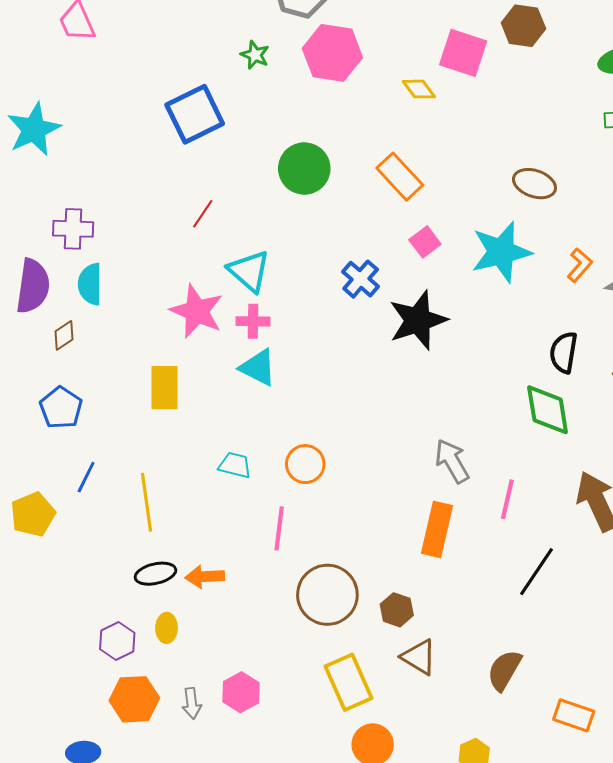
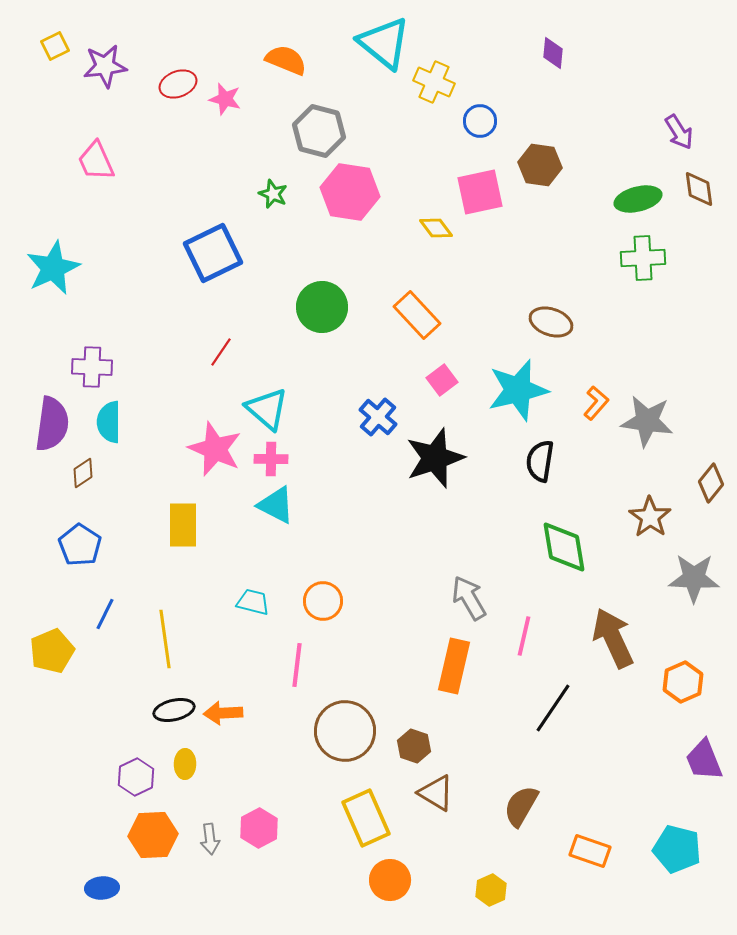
pink square: (463, 53) -> (480, 192), turned -30
black semicircle: (564, 352) -> (540, 461), moved

